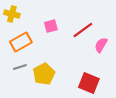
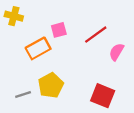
orange rectangle: (21, 42) -> (38, 48), moved
gray line: (20, 67) -> (23, 95), moved

